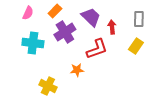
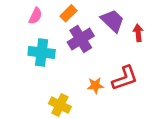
red L-shape: (97, 49) -> (125, 78), moved

